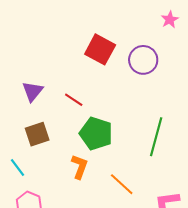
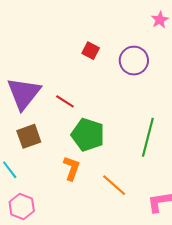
red square: (100, 49) -> (91, 51), size x0.6
purple triangle: (33, 91) -> (24, 93), size x1.6

